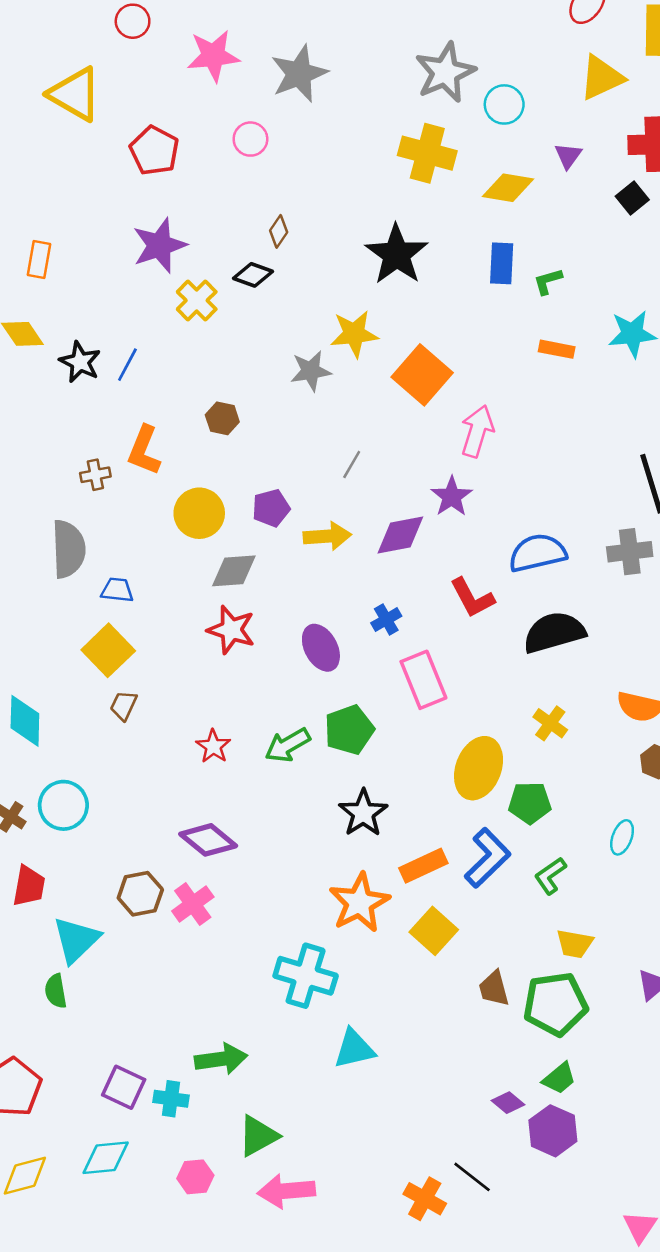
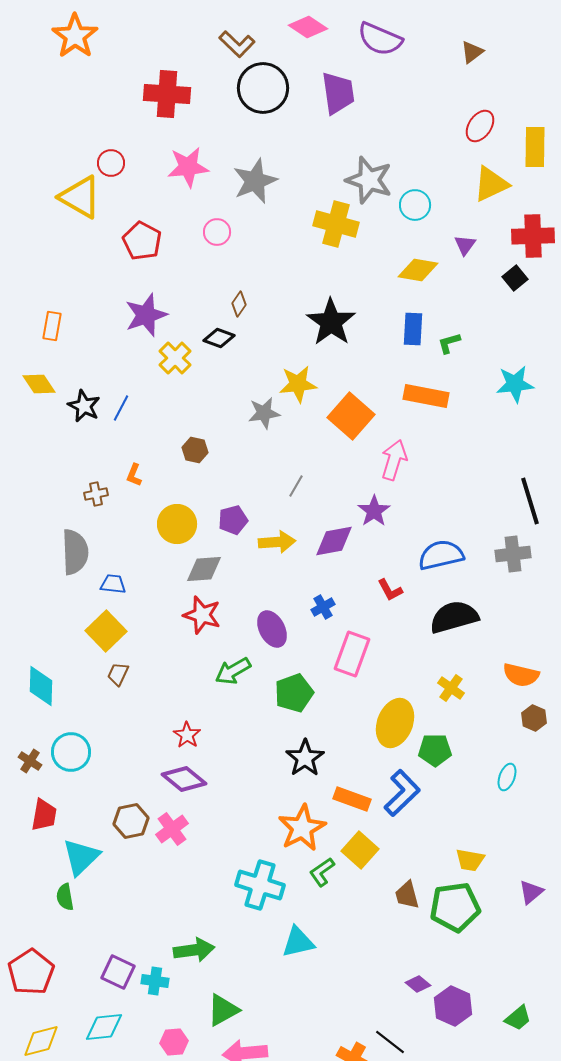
red circle: (133, 21) -> (111, 163), moved
gray star: (445, 72) -> (369, 180), turned -30
yellow cross: (427, 153) -> (336, 224), moved
orange rectangle: (557, 349) -> (426, 396), moved, size x1.6
orange L-shape: (144, 450) -> (134, 475), size x0.6
red L-shape: (472, 598) -> (390, 590), size x0.7
pink rectangle: (423, 680) -> (352, 654), turned 42
green arrow: (288, 745) -> (233, 671), moved
red star: (213, 746) -> (187, 735), moved
orange rectangle: (423, 866) -> (352, 799), turned 45
green L-shape: (550, 876) -> (322, 872), moved
green trapezoid: (559, 1078) -> (518, 1018), moved

